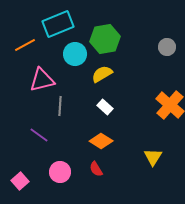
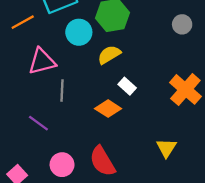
white rectangle: (105, 107) -> (127, 86), moved
orange diamond: (101, 141) -> (108, 109), moved
red semicircle: (96, 169) -> (102, 161), size x1.8

